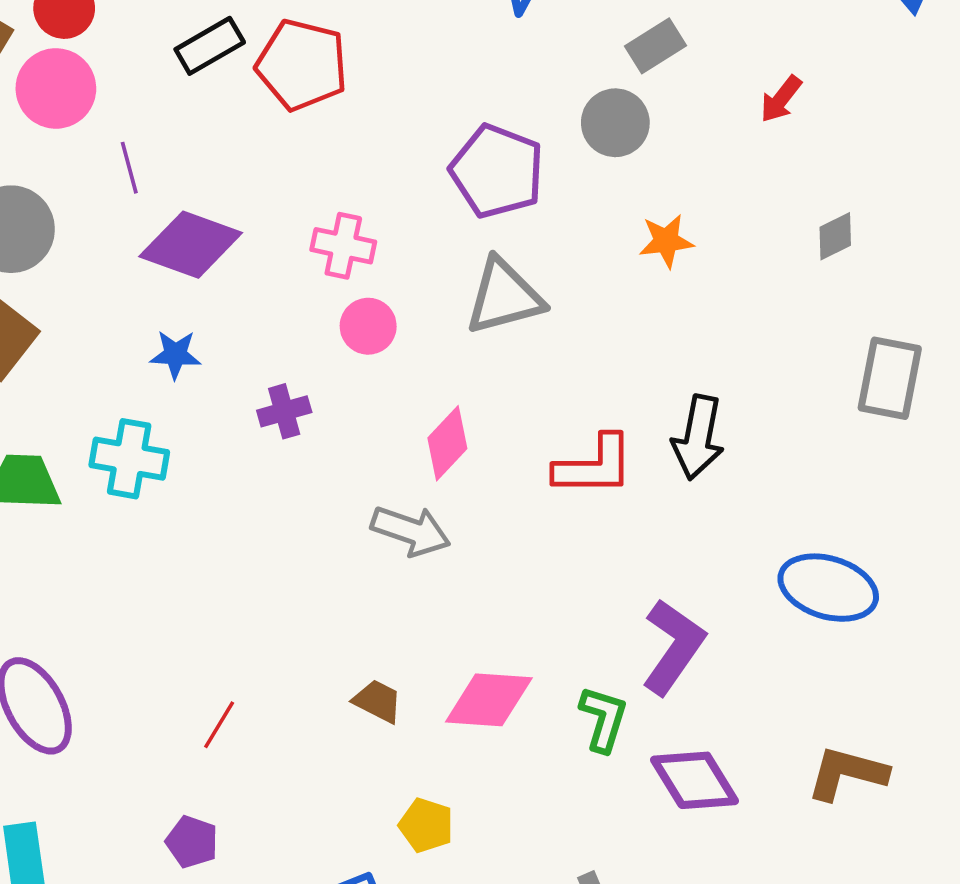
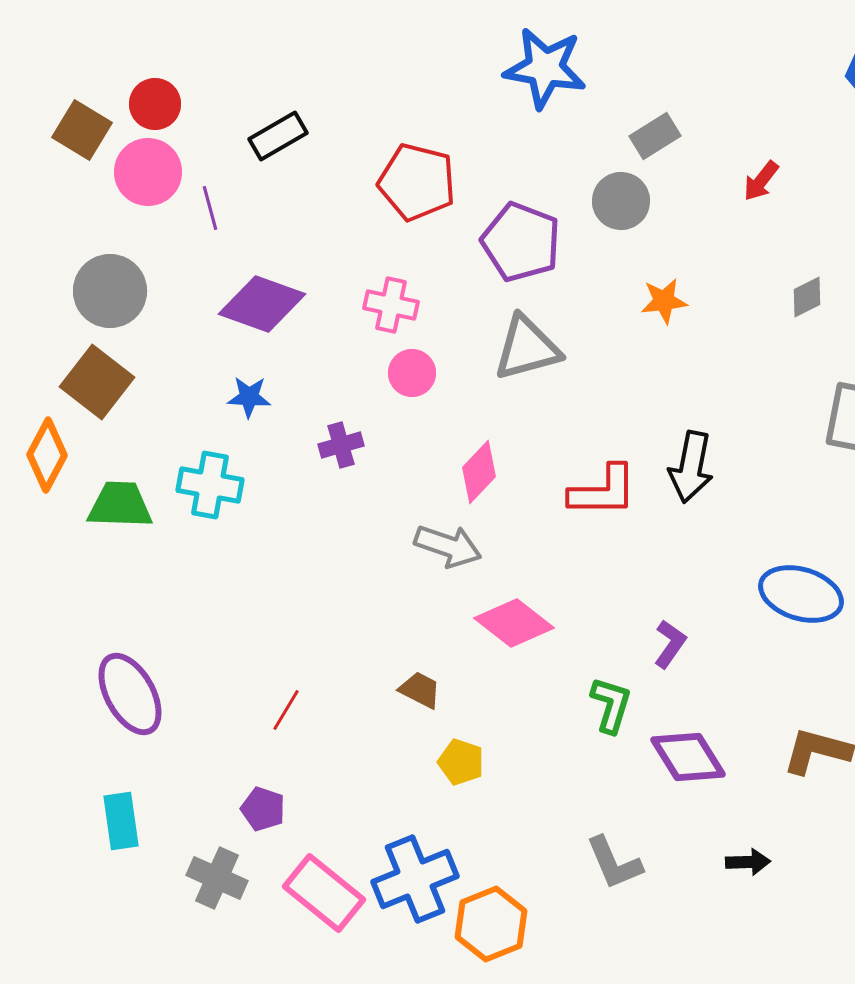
red pentagon: (302, 65) -> (417, 182), moved
purple line: (129, 168) -> (210, 208), moved
purple L-shape: (673, 647) -> (670, 644), size x0.6
pink diamond: (489, 700) -> (514, 623), moved, turned 34
yellow pentagon: (426, 825) -> (461, 762), moved

